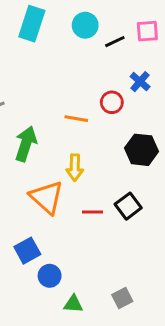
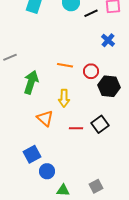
red circle: (112, 102) -> (91, 71), moved
orange triangle: (47, 197) -> (45, 118), size x0.7

